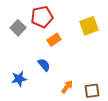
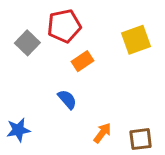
blue star: (19, 79) -> (18, 130), moved

